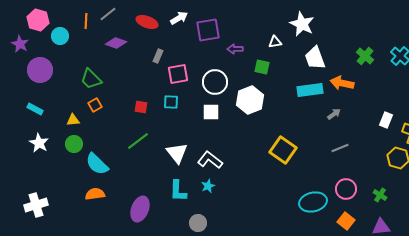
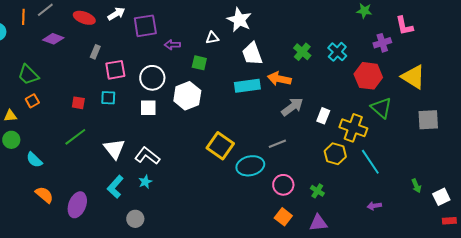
gray arrow: (334, 114) -> (292, 107), moved, size x1.6
cyan semicircle: (97, 164) -> (34, 160), size x0.7
cyan L-shape: (178, 191) -> (115, 187), turned 40
orange semicircle: (95, 194) -> (44, 195), moved, turned 48
cyan ellipse: (313, 202) -> (250, 166), moved

